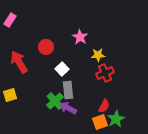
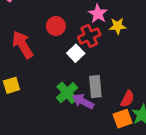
yellow star: (98, 55) -> (118, 26), moved
red cross: (105, 73) -> (89, 36), moved
gray rectangle: (68, 90) -> (95, 87), moved

